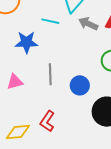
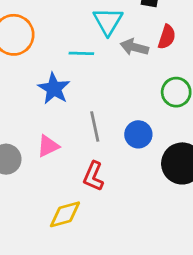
blue star: (26, 42) -> (54, 89), turned -30
red L-shape: (47, 121) -> (93, 176), moved

